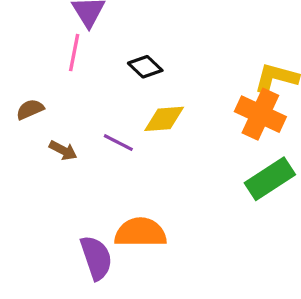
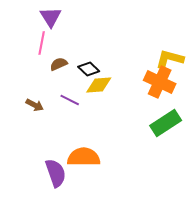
black diamond: (145, 67) -> (89, 69), moved
brown semicircle: (30, 109) -> (59, 64), moved

